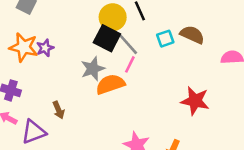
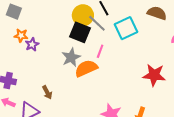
brown semicircle: (192, 35) -> (157, 13), moved
cyan square: (165, 39) -> (126, 28), size x1.6
gray line: (128, 44) -> (97, 23), moved
orange star: (24, 47) -> (21, 36), moved, size x0.6

